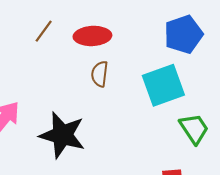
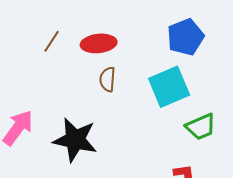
green trapezoid: (194, 129) -> (201, 127), turned 104

